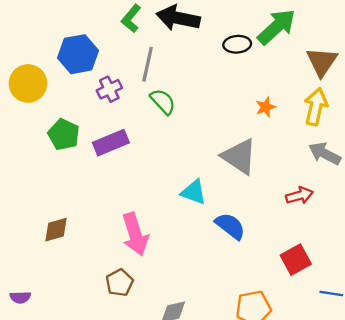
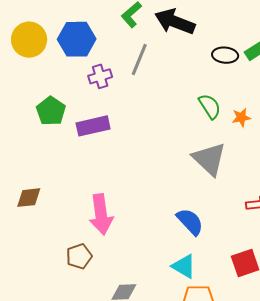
yellow circle: (28, 83) -> (29, 40), moved
green semicircle: (163, 102) -> (210, 106), moved
cyan triangle: (194, 192) -> (184, 266), moved

